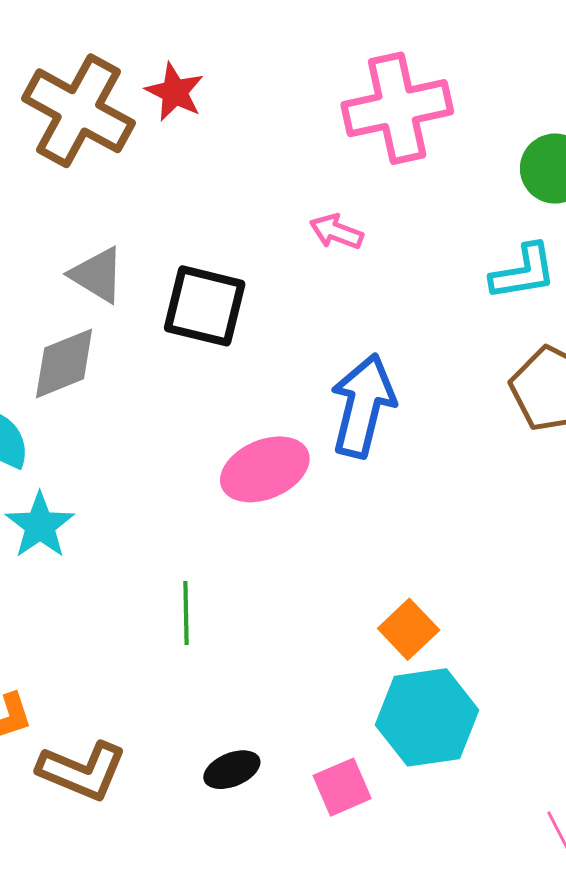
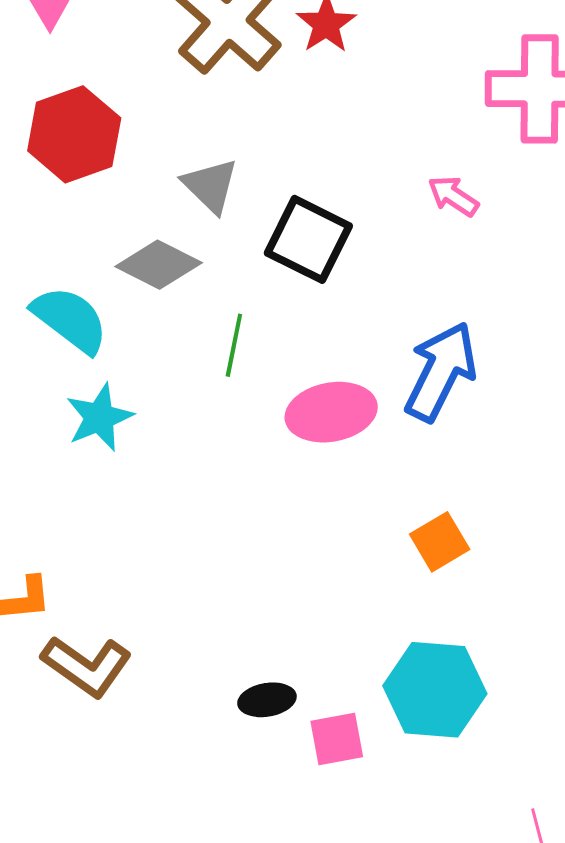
gray diamond: (64, 363) -> (159, 265), turned 36
green line: (186, 613) -> (234, 345), moved
orange square: (409, 629) -> (440, 542), moved
black ellipse: (232, 770) -> (267, 700), moved

